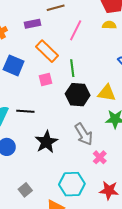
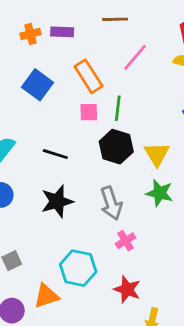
purple rectangle: (32, 24) -> (62, 32), moved
pink square: (46, 80) -> (89, 112), moved
yellow triangle: (107, 93) -> (157, 154), turned 36
black line: (25, 111) -> (55, 154), moved

